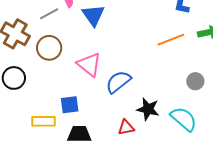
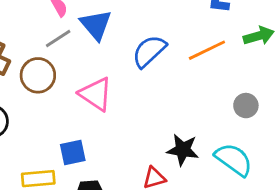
gray line: (49, 14) -> (58, 39), moved
blue semicircle: (118, 82) -> (149, 51), moved

